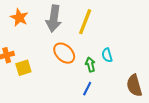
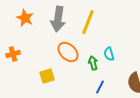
yellow square: (23, 68) -> (47, 76), moved
blue line: (87, 89) -> (100, 87), moved

